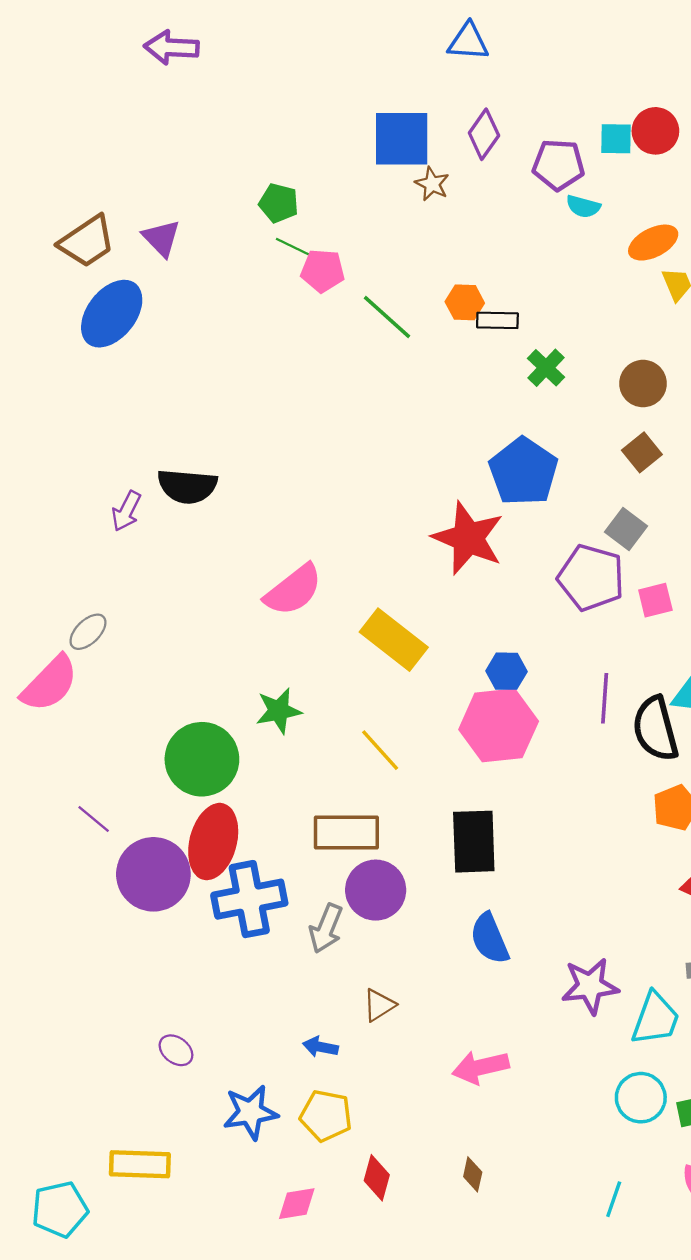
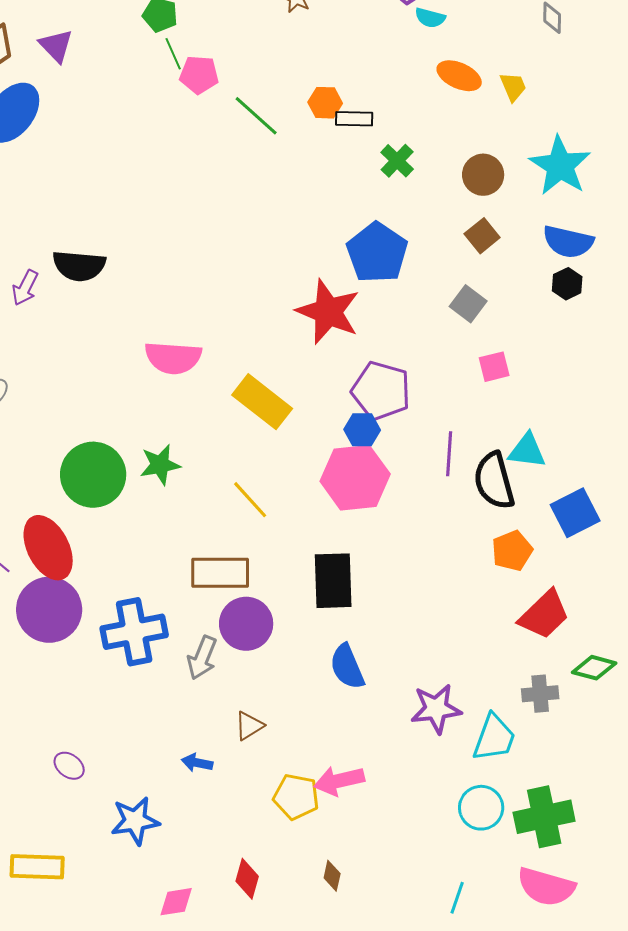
orange ellipse: (653, 243) -> (459, 76), moved, turned 51
green line: (293, 247) -> (173, 54), turned 40
purple pentagon: (591, 578) -> (381, 391), moved
pink semicircle: (293, 590) -> (173, 358), turned 42
green circle: (202, 759) -> (93, 475), moved
red ellipse: (213, 842) -> (48, 548), moved, turned -42
yellow pentagon: (326, 1116) -> (296, 797), moved

